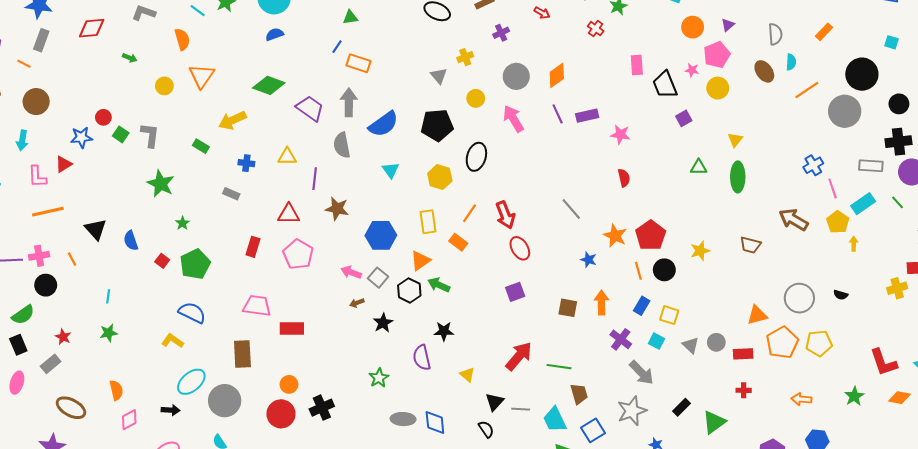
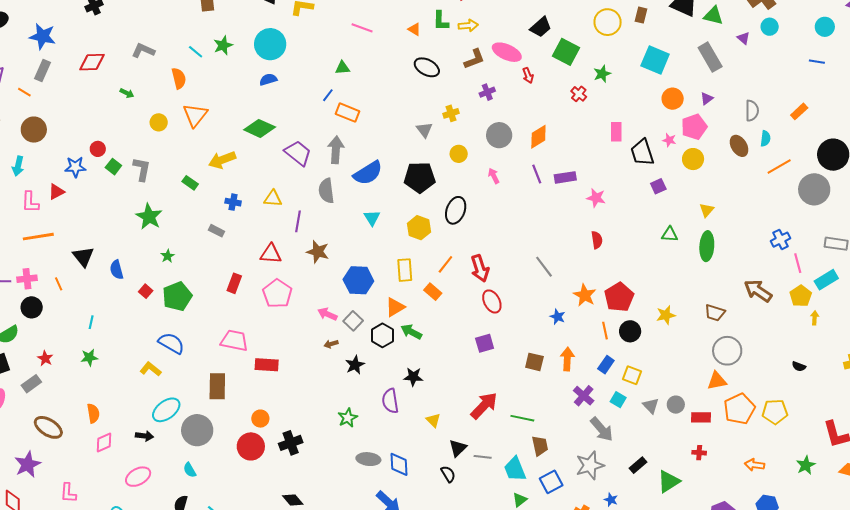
red arrow: (542, 13) -> (528, 75), turned 35
pink arrow: (513, 119) -> (494, 176), size x0.6
gray circle: (799, 298) -> (727, 351), moved

